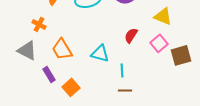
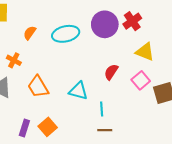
purple rectangle: (49, 74) -> (24, 128), moved, turned 49

